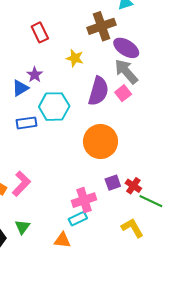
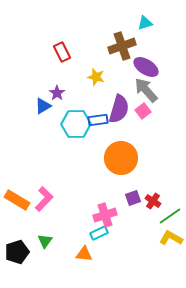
blue rectangle: (26, 123) -> (98, 120), moved
green line: (151, 201) -> (170, 216), turned -60
yellow L-shape: (132, 228) -> (171, 238), moved, turned -30

